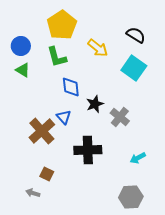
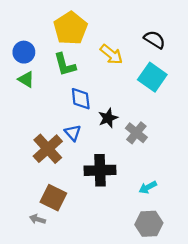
cyan arrow: (138, 158) -> (148, 187), moved
brown square: (47, 174) -> (53, 198), size x1.6

